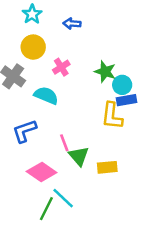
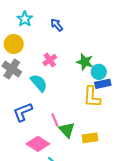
blue arrow: (72, 24) -> (57, 25), turned 48
yellow circle: (33, 47) -> (14, 44), moved
cyan semicircle: (46, 95) -> (39, 83), turned 30

